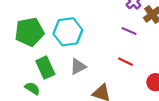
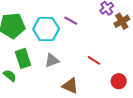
purple line: (129, 31) -> (71, 21), moved

